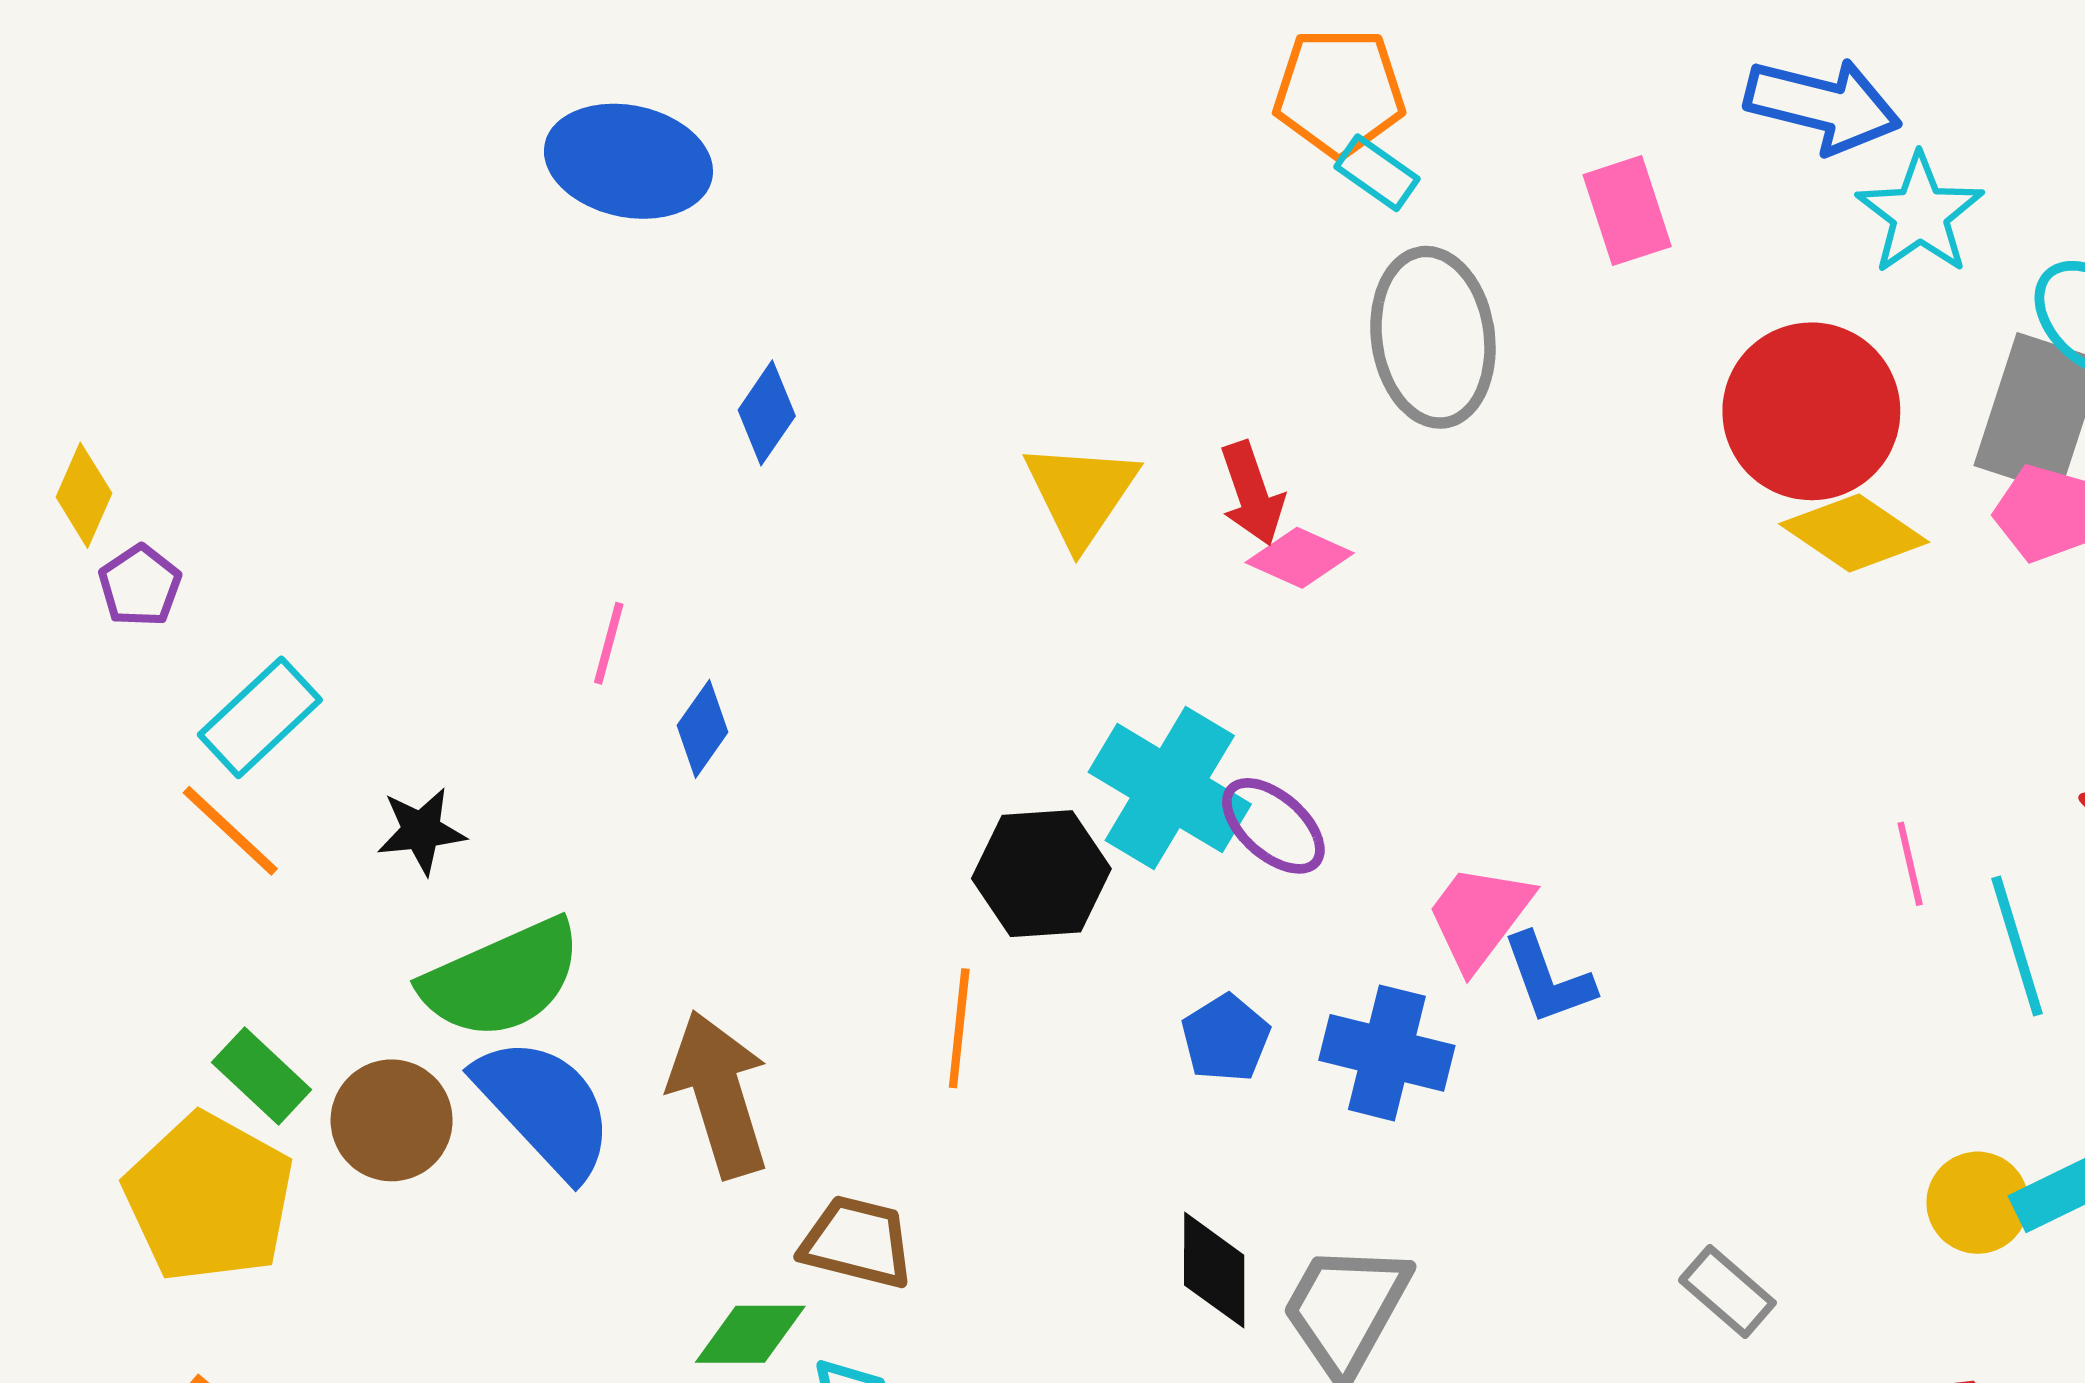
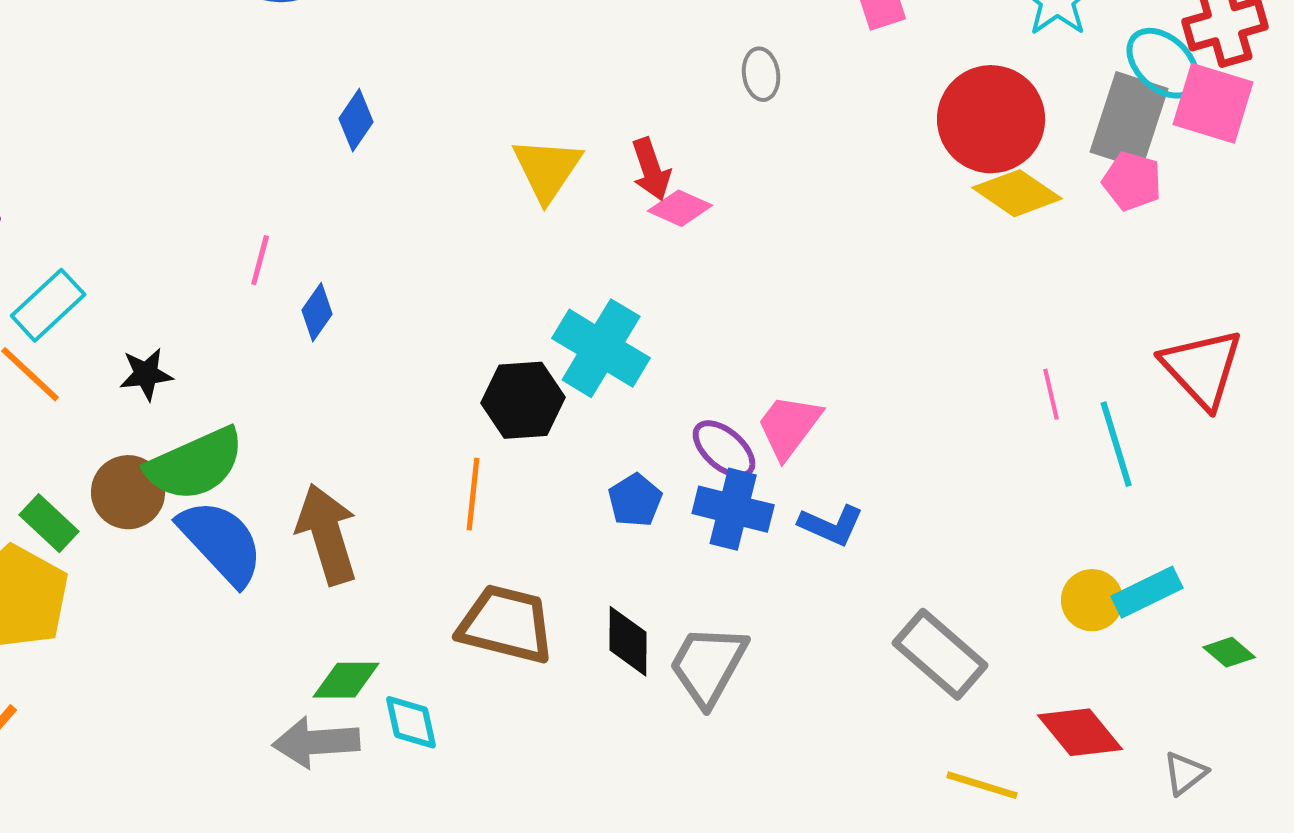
gray ellipse: (1433, 337) -> (761, 74), size x0.5
purple ellipse: (1273, 826) -> (724, 449), moved
blue L-shape: (1548, 979) -> (831, 525), moved, turned -46
brown circle: (392, 1120) -> (128, 492), moved
brown trapezoid: (857, 1242) -> (506, 624), moved, size x1.4
gray rectangle: (1727, 1291) -> (940, 654), size x1.6

